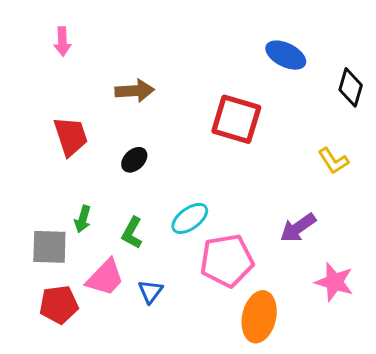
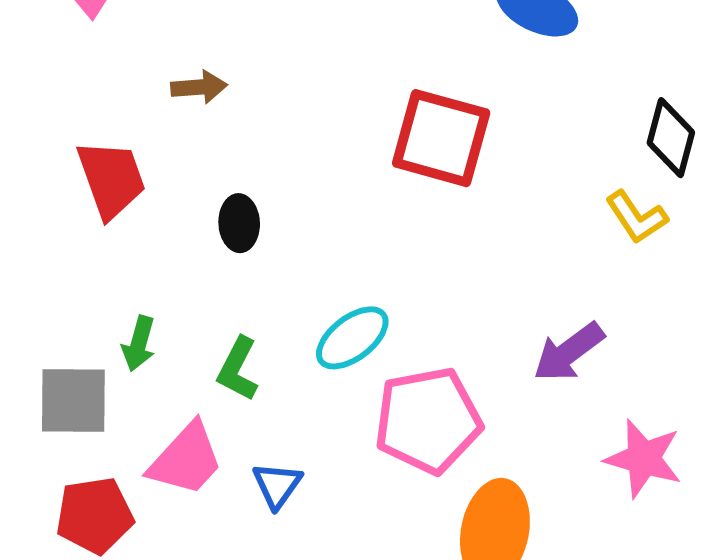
black diamond: (351, 87) -> (671, 138), moved
brown arrow: (135, 91) -> (199, 87), moved, size x0.7
black ellipse: (134, 160) -> (239, 223), turned -48

